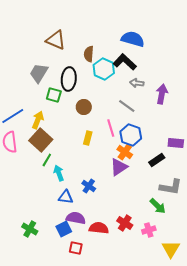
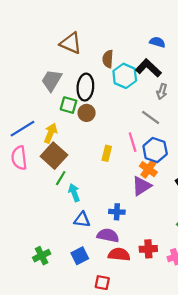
blue semicircle: (133, 39) -> (157, 42), size x0.6
gray arrow: (137, 83) -> (162, 92), turned -80
brown circle: (84, 107) -> (87, 113), moved
blue cross: (89, 186) -> (117, 212), moved, turned -32
purple semicircle: (76, 218) -> (108, 235), moved
red cross: (125, 223) -> (148, 249), turned -35
green cross: (30, 229) -> (42, 256), turned 35
red square: (76, 248) -> (102, 283), moved

